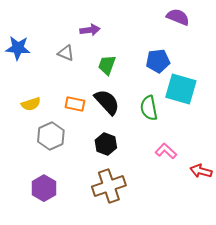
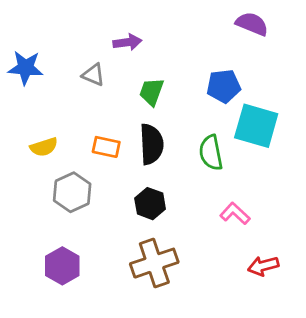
black semicircle: (107, 102) -> (151, 144), turned 40
red arrow: (201, 171) -> (263, 266), moved, turned -30

